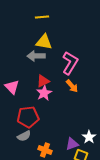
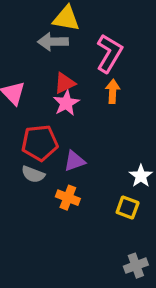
orange arrow: (72, 86) -> (113, 91), turned -136
gray semicircle: (24, 136) -> (33, 174), turned 48
purple triangle: (72, 144) -> (75, 161), moved

